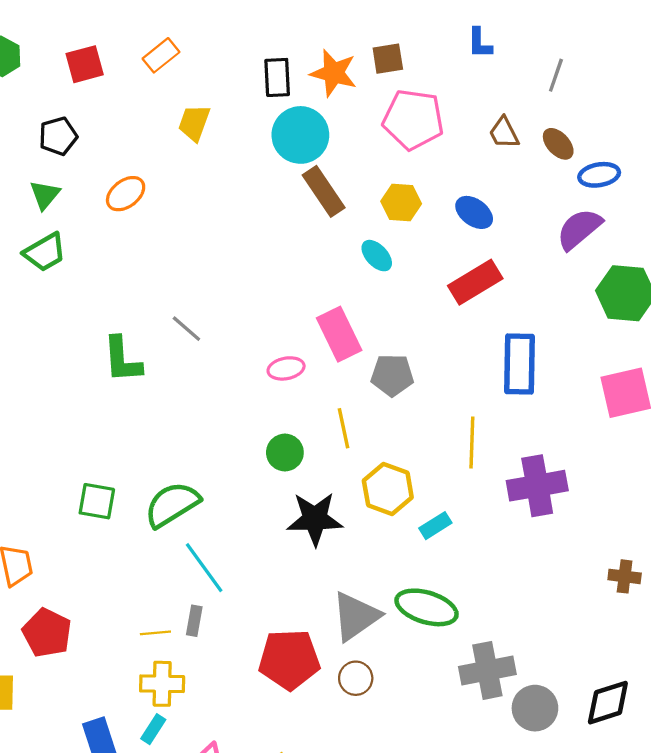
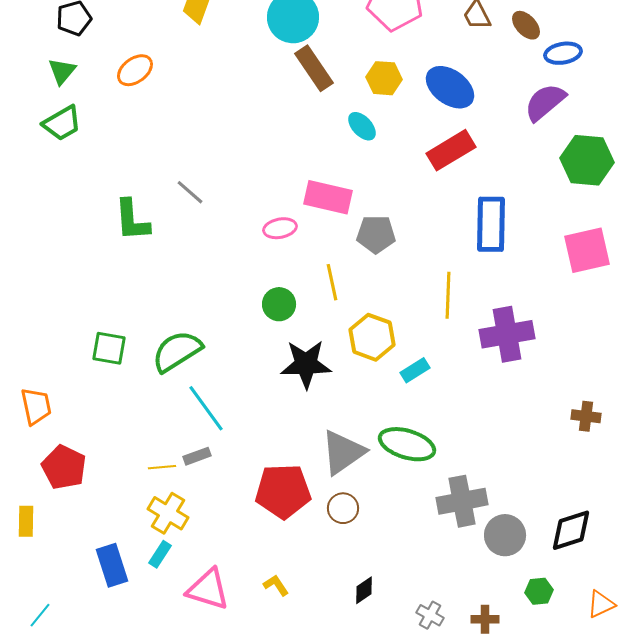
blue ellipse: (474, 212) -> (450, 87), size x1.4
pink rectangle: (339, 334) -> (328, 197), turned -51
gray rectangle: (194, 621) -> (197, 456), turned 60
yellow cross: (162, 684) -> (168, 513), turned 30

